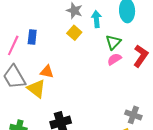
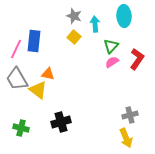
blue rectangle: (32, 37) -> (34, 41), size x1.5
gray cross: (133, 115) -> (130, 115), turned -35

